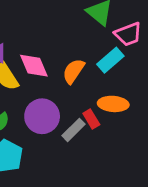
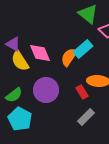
cyan rectangle: (110, 60) -> (83, 49), moved
gray rectangle: (74, 130) -> (86, 117), moved

